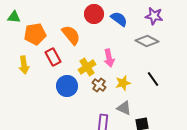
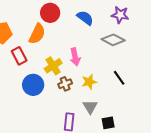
red circle: (94, 14) -> (50, 13), moved
orange semicircle: (71, 35) -> (37, 34), turned 65
brown cross: (99, 85) -> (65, 84), turned 32
gray triangle: (124, 108) -> (90, 107), turned 35

